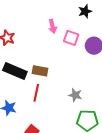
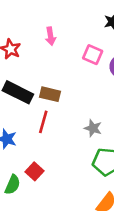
pink arrow: (52, 26) -> (51, 36), moved

